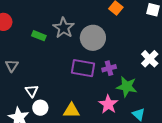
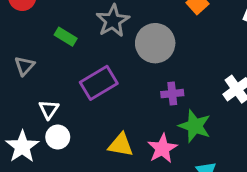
green rectangle: (39, 36) -> (66, 37), moved
purple rectangle: (83, 68) -> (99, 83), moved, turned -50
yellow triangle: (71, 111) -> (121, 145), moved

